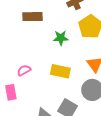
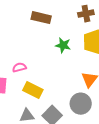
yellow rectangle: (60, 71) -> (33, 90), moved

